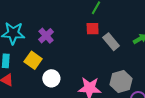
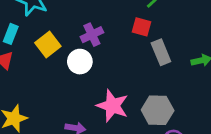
purple cross: (46, 36) -> (92, 35), moved
white circle: (51, 78) -> (80, 62), moved

